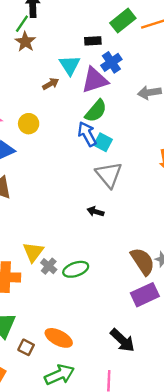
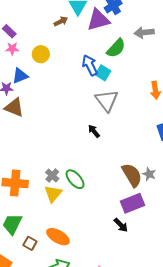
green semicircle: (96, 111) -> (116, 48), moved
black arrow: (95, 212) -> (94, 131), turned 32
yellow triangle: (33, 252) -> (53, 194), moved
green ellipse: (76, 269) -> (75, 179), turned 65
black arrow: (122, 340) -> (121, 225), moved, size x0.7

